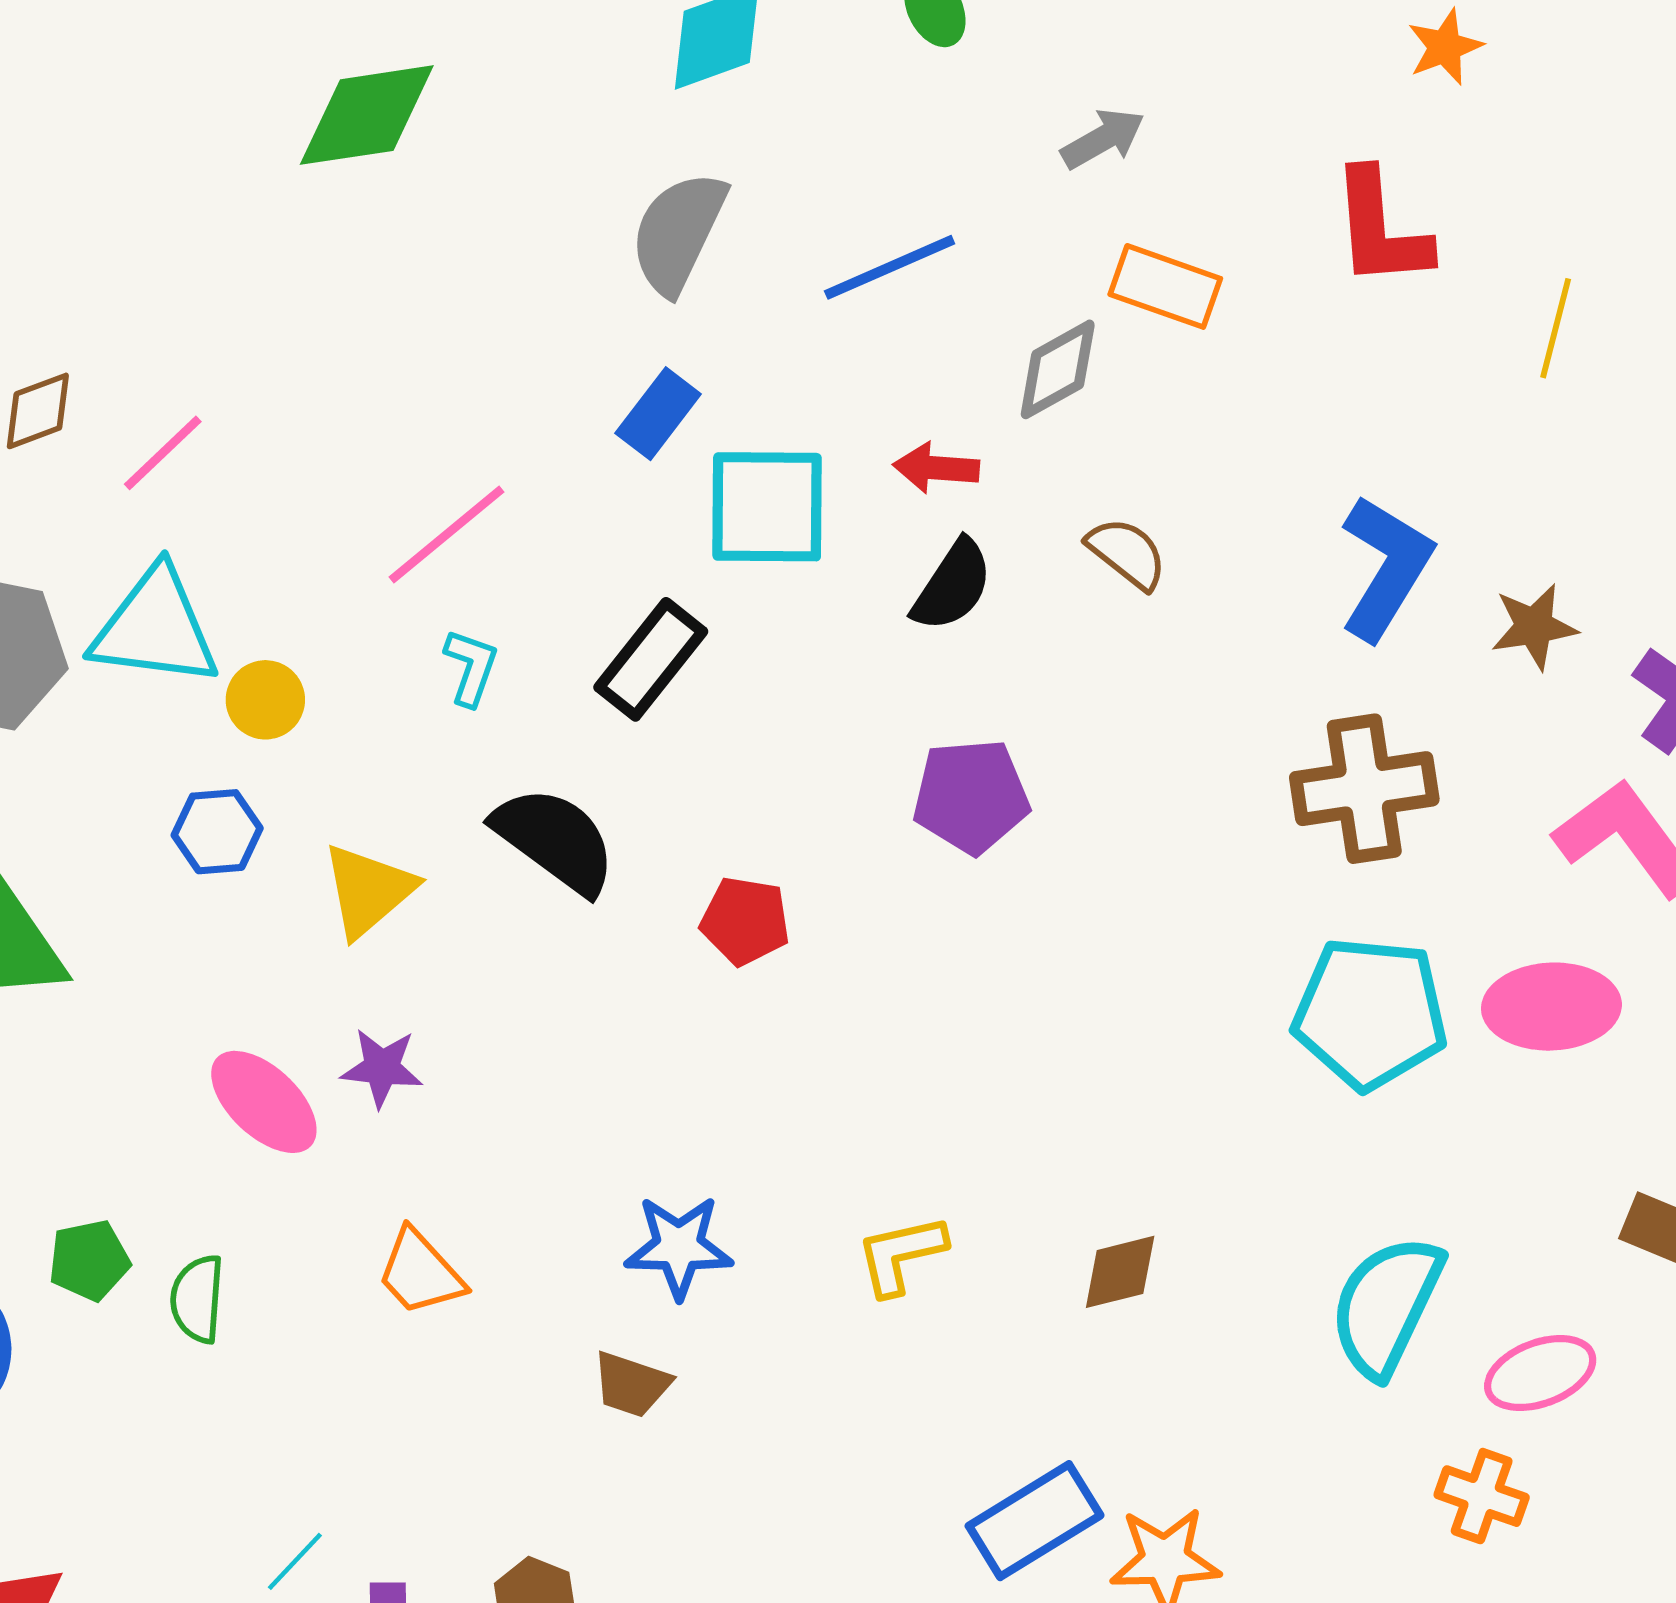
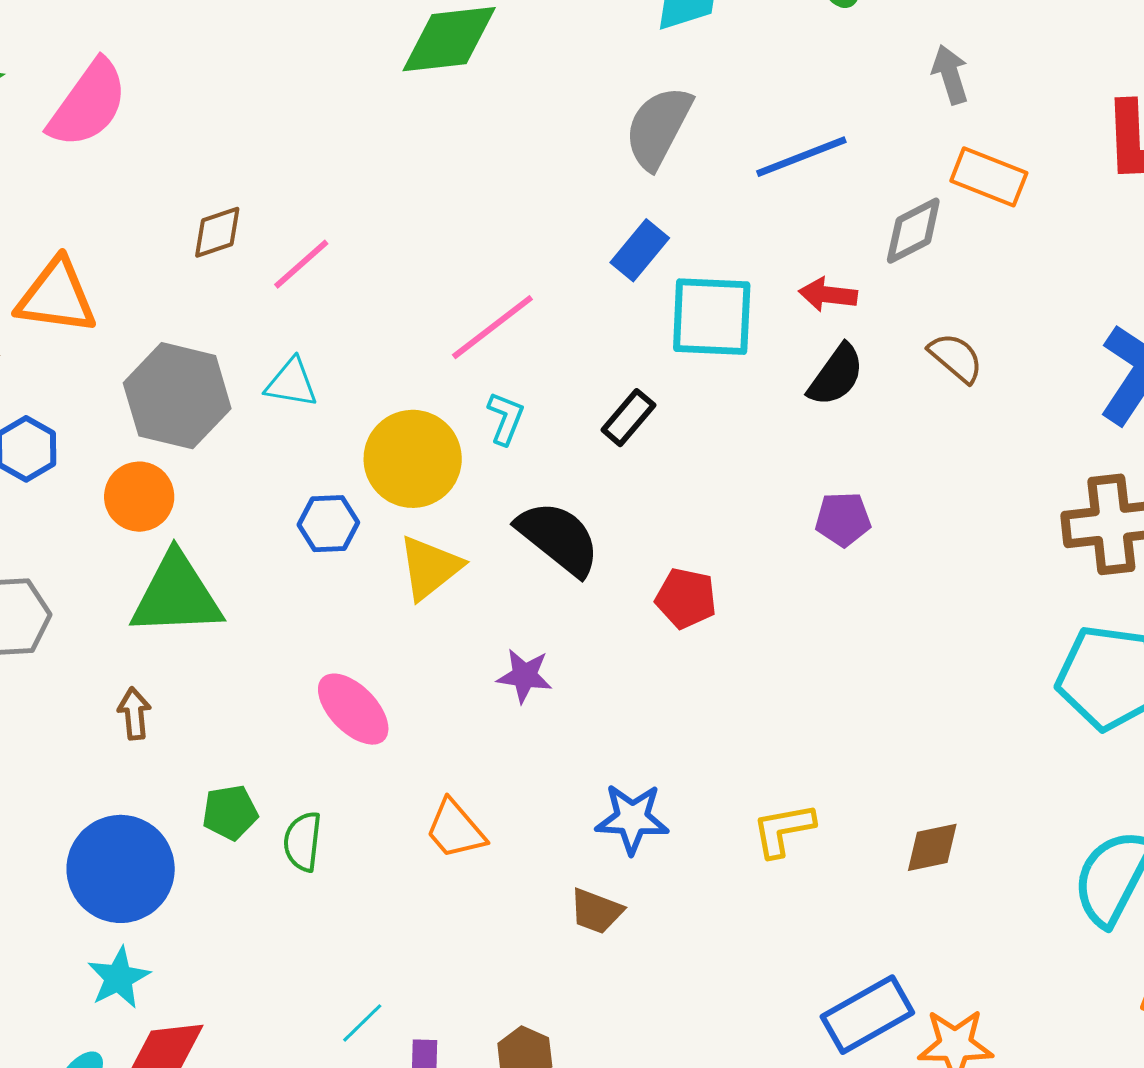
gray arrow: (1103, 139) -> (950, 75), turned -80
cyan triangle: (155, 628) -> (291, 383), size x0.6
black rectangle: (651, 659) -> (628, 418), size x0.7
yellow circle: (265, 700) -> (413, 459), moved, size x1.8
purple pentagon: (971, 796) -> (843, 519), size x0.7
purple star: (382, 1068) -> (525, 676), moved

